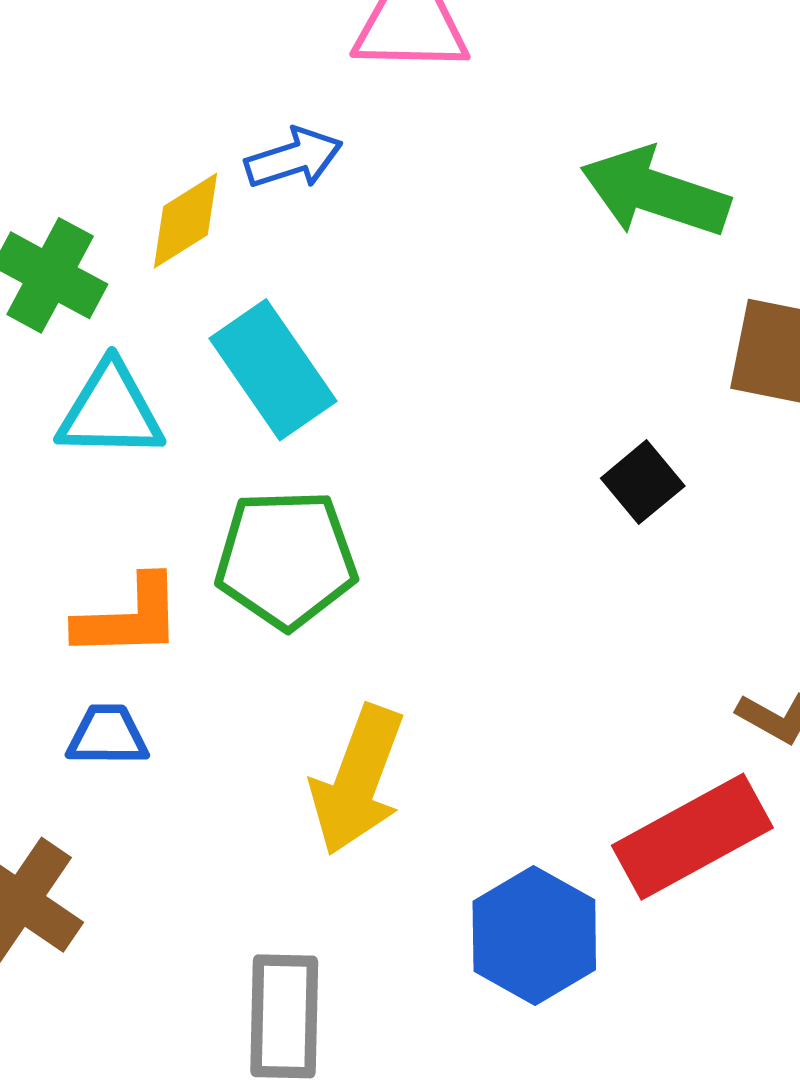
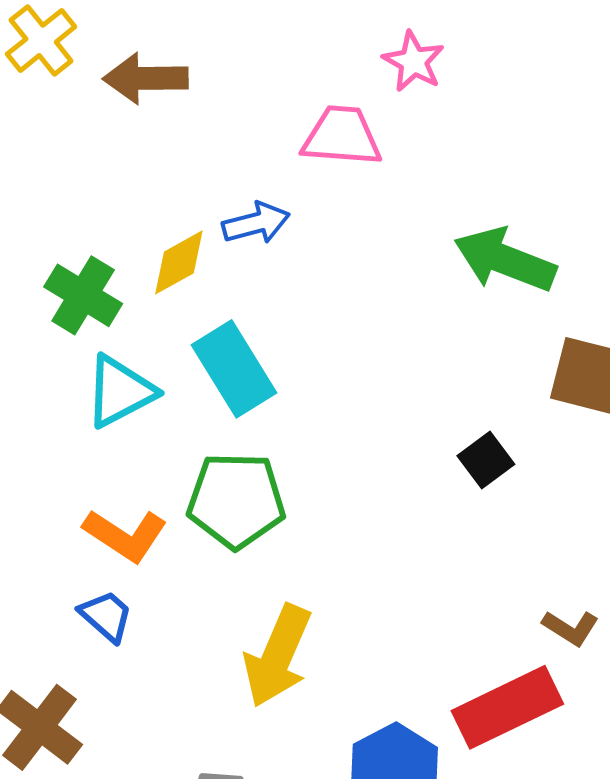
cyan triangle: (110, 411) -> (120, 391), turned -32
orange L-shape: (129, 618) -> (125, 535), turned 32
blue trapezoid: (107, 735) -> (106, 616), turned 38

